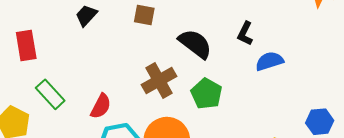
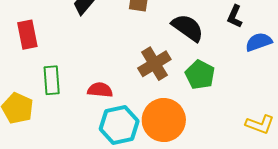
green rectangle: (50, 94) -> (52, 80), turned 40
red semicircle: (101, 106) -> (100, 90), turned -110

